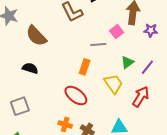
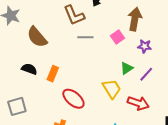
purple star: (151, 30) -> (145, 46), moved
gray line: (98, 44) -> (85, 37), moved
orange rectangle: (85, 67) -> (53, 74), moved
red arrow: (141, 97) -> (138, 103), turned 75

